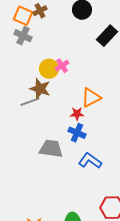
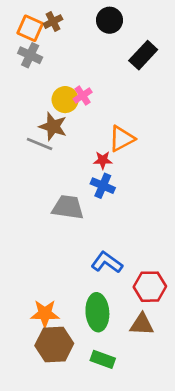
gray line: (30, 102) -> (40, 144), turned 42
blue L-shape: (90, 161) -> (107, 262), moved

